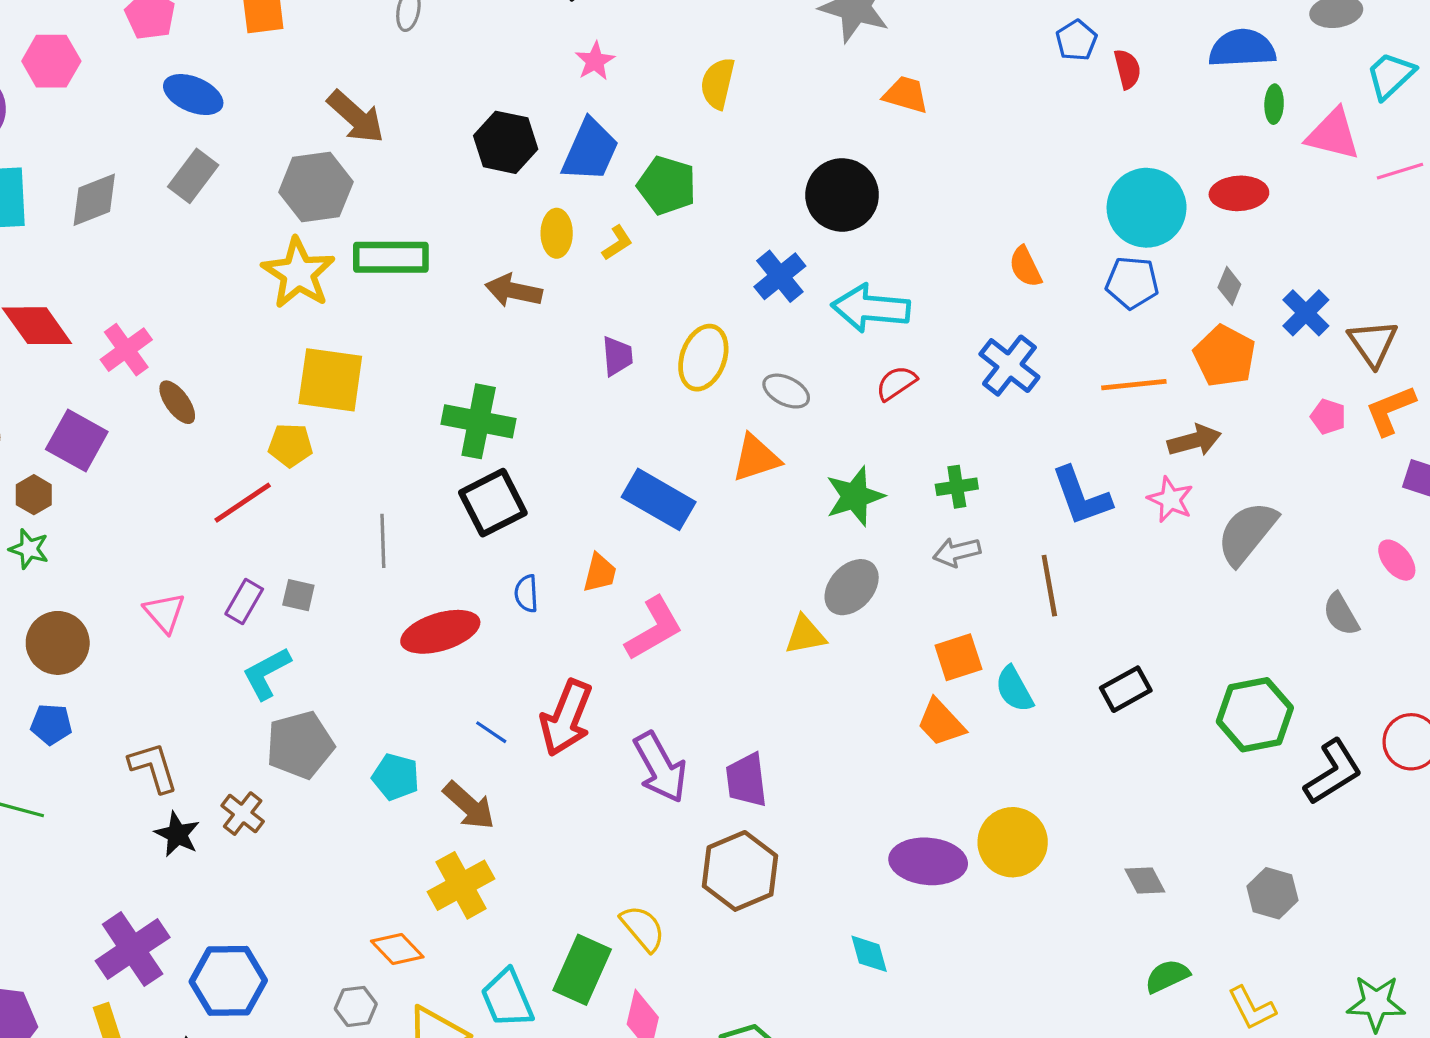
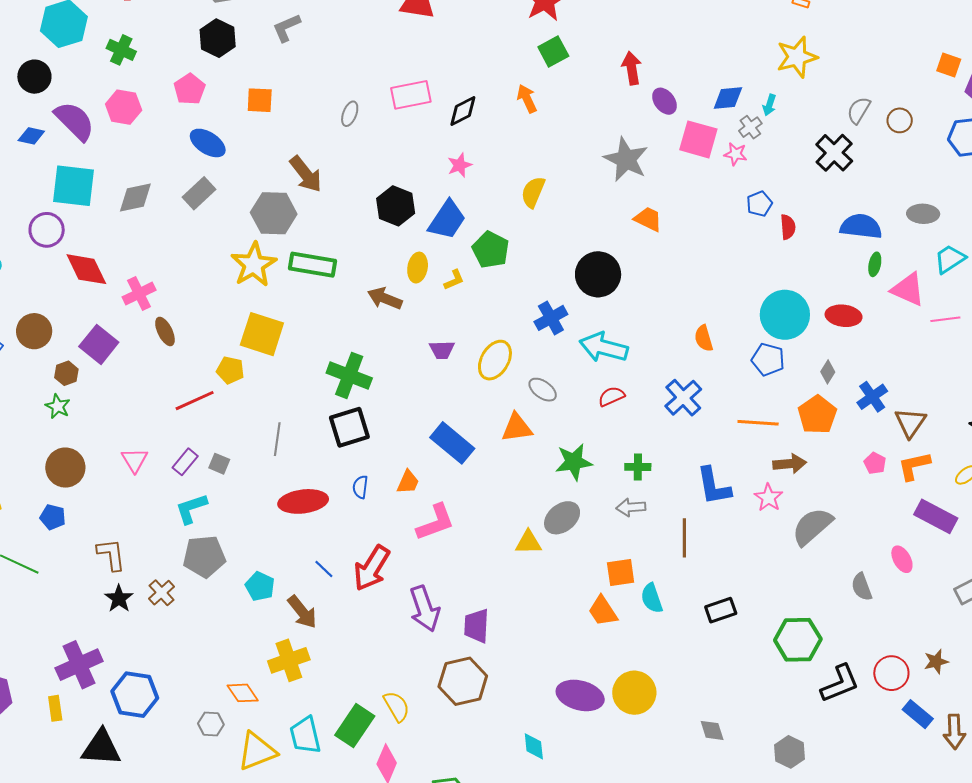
purple trapezoid: (617, 356) -> (442, 350), turned 84

